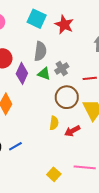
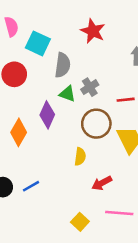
cyan square: (37, 19) -> (38, 43), moved
purple diamond: (22, 73) -> (47, 115), moved
red arrow: (72, 131) -> (102, 183), moved

